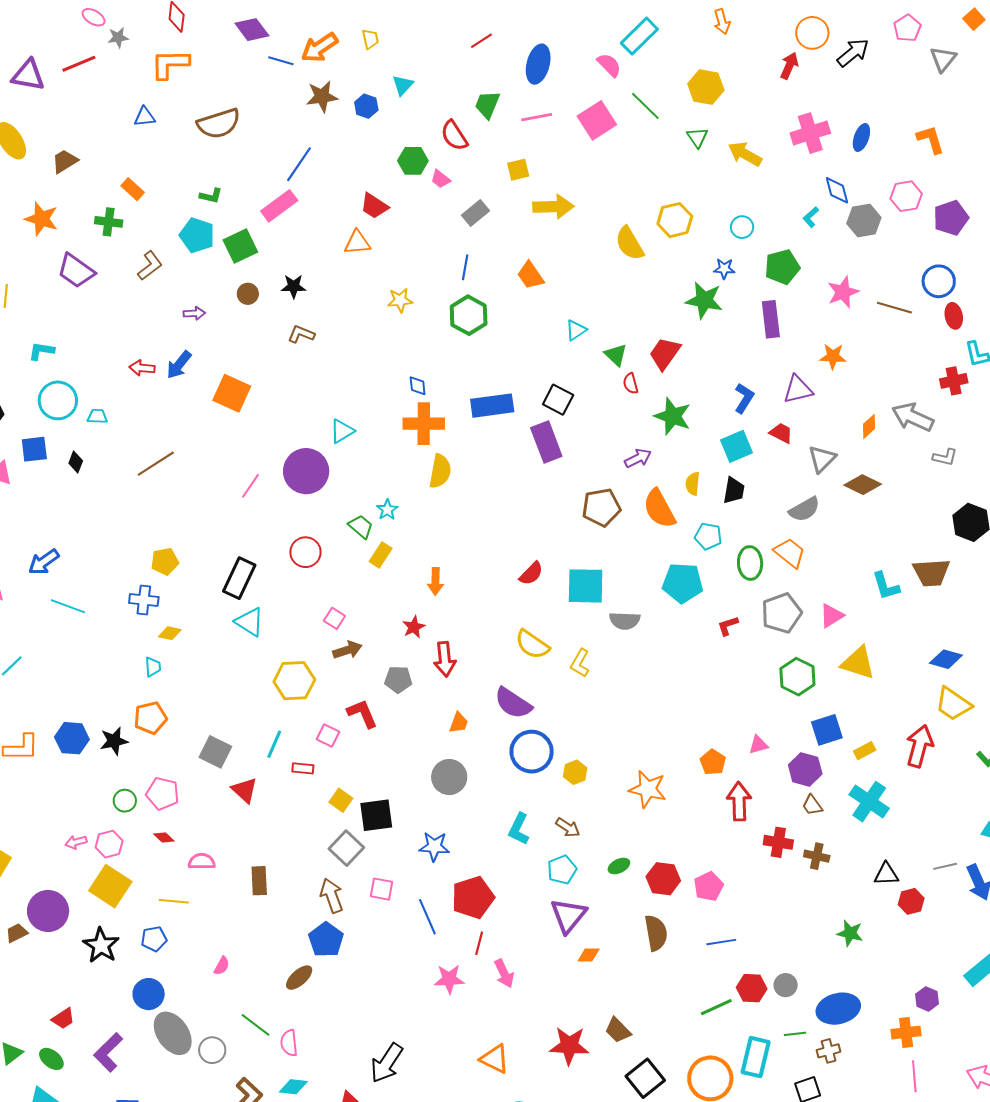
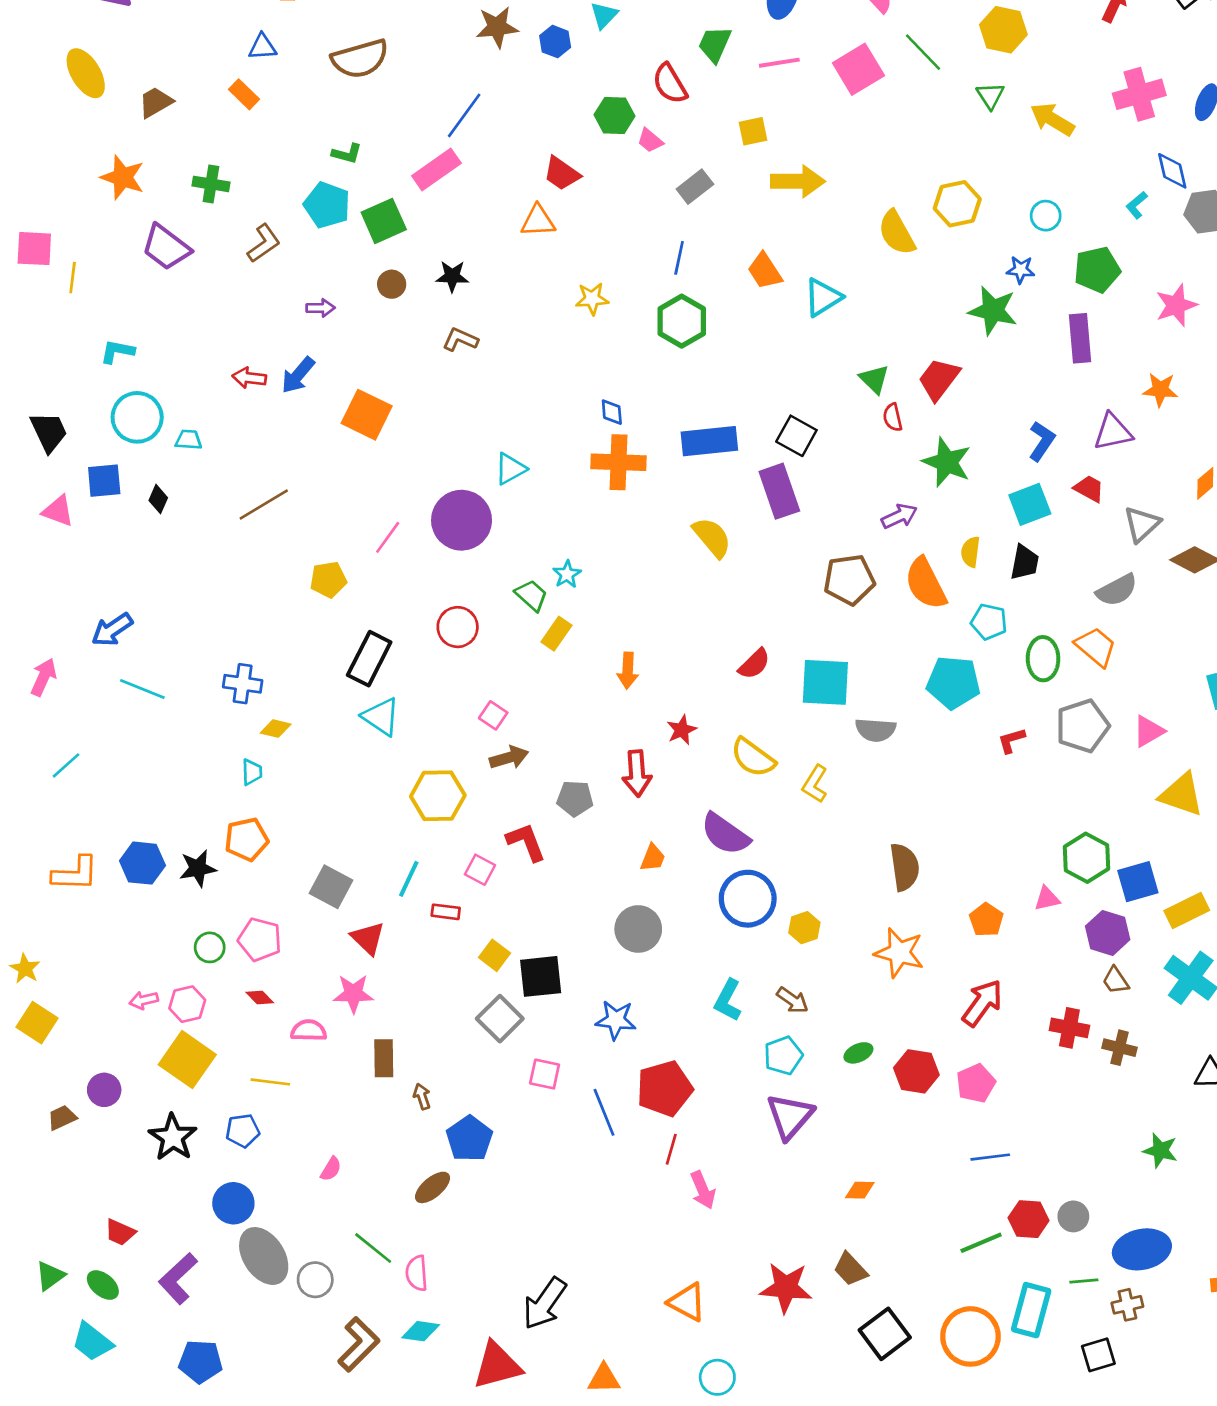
orange rectangle: (133, 189) -> (244, 94), moved
cyan triangle: (576, 330) -> (823, 297), moved, size x1.4
yellow semicircle: (440, 471) -> (712, 537), moved, turned -52
yellow pentagon: (165, 561) -> (328, 580), moved
red star: (414, 627) -> (682, 730), moved
green hexagon: (797, 677) -> (1087, 858), moved
yellow rectangle: (865, 751) -> (1187, 911), size x1.5
red arrow: (739, 801) -> (982, 1003), moved, turned 36
brown arrow: (332, 896) -> (422, 1096), moved, size x0.6
purple circle: (48, 911) -> (104, 1090), size x0.6
brown semicircle: (656, 933) -> (905, 867), moved
orange diamond: (589, 955) -> (860, 1190), moved
pink star: (449, 979) -> (353, 994), moved
red trapezoid: (63, 1019) -> (120, 1232), turned 55

